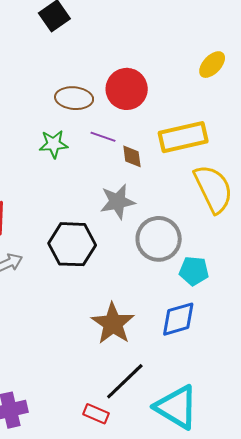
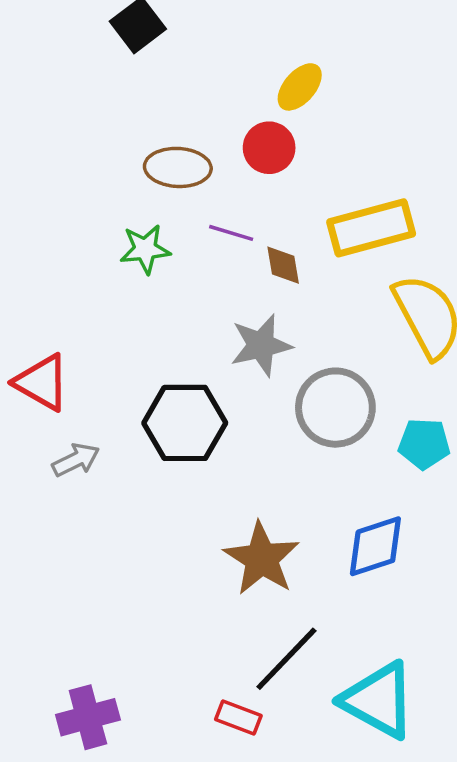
yellow ellipse: (212, 65) -> (300, 87), moved
red circle: (127, 89) -> (269, 148), size x0.7
cyan pentagon: (194, 271) -> (424, 444), moved

